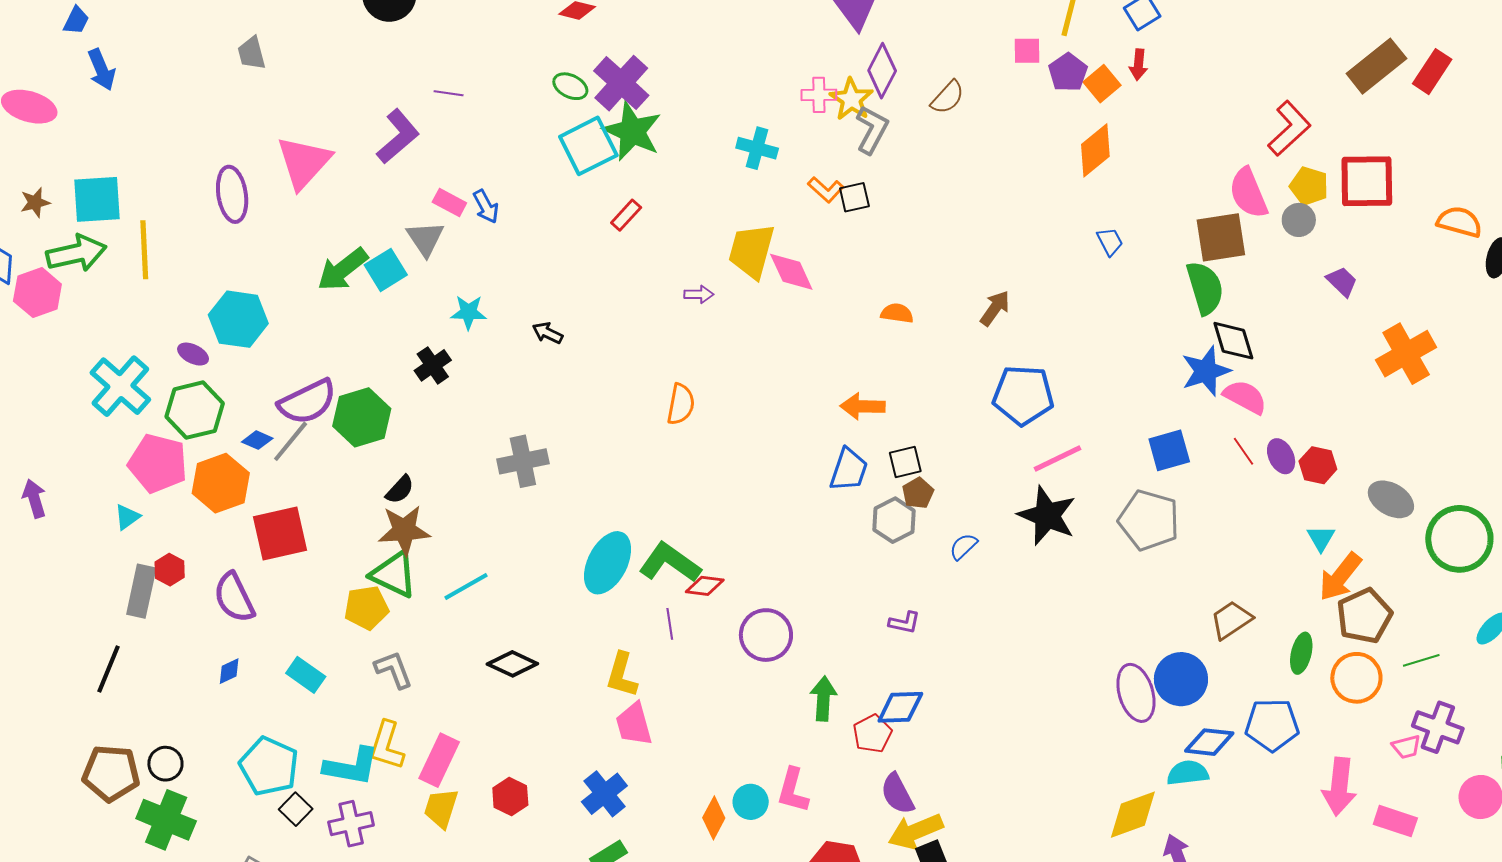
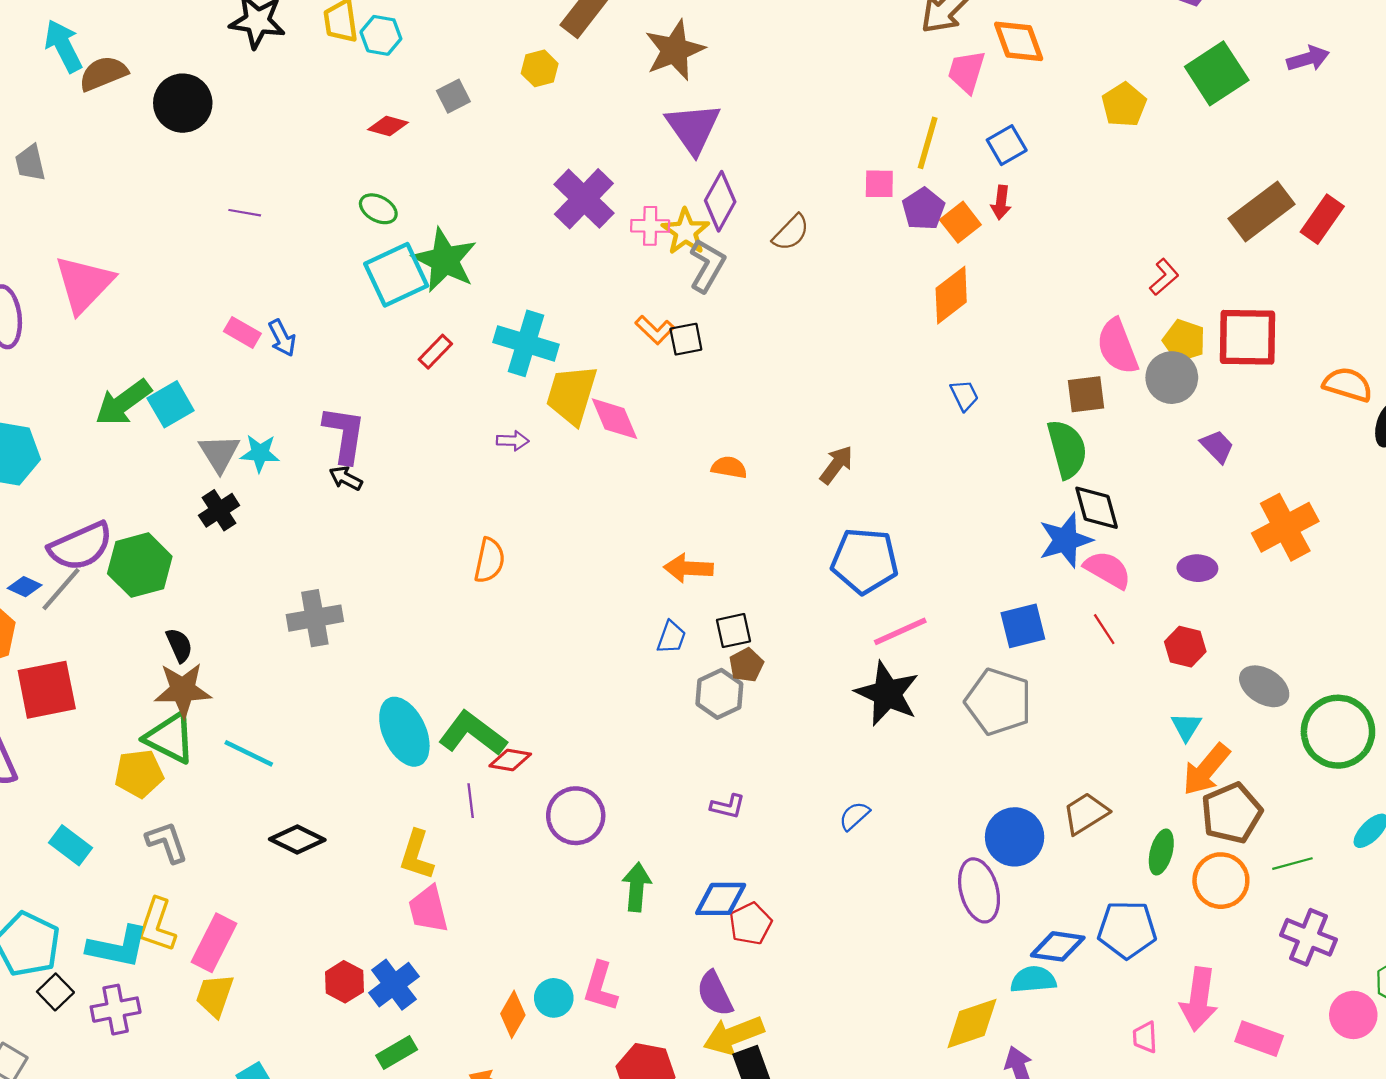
purple cross: (621, 83) -> (584, 199), moved
red L-shape: (1289, 128) -> (1164, 277), size x0.6
purple L-shape: (398, 137) -> (344, 434), moved, turned -42
cyan cross: (757, 148) -> (526, 343), moved, size x1.4
gray circle: (1299, 220) -> (1172, 378), size x1.4
brown square: (1221, 237) -> (1086, 394), size x0.7
gray triangle: (425, 239) -> (219, 453), moved
purple ellipse: (1281, 456) -> (1197, 568), moved, turned -64
blue trapezoid: (849, 470) -> (671, 637), size x0.7
black semicircle: (400, 490) -> (179, 645), turned -68
blue semicircle: (963, 547) -> (854, 816), moved
cyan ellipse: (608, 563) -> (404, 732), turned -54
cyan line: (466, 586) -> (249, 753), turned 54
blue circle: (1181, 679) -> (1015, 837), moved
red pentagon: (872, 734) -> (750, 924), moved
pink trapezoid: (1406, 747) -> (1145, 1037), moved, turned 100
red hexagon: (510, 797) -> (344, 982), moved

